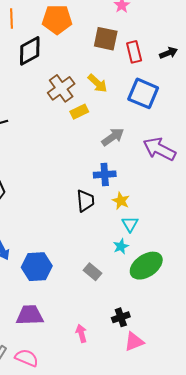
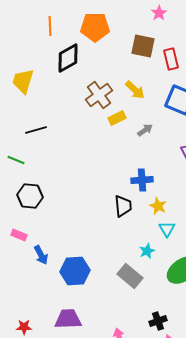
gray arrow: (113, 137) -> (145, 130), moved, size x0.7
cyan star: (121, 246) -> (147, 251), moved
gray rectangle: (92, 272) -> (130, 276), size x1.4

